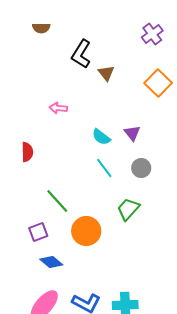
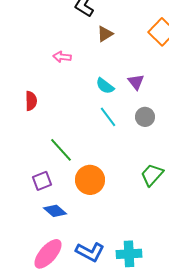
brown triangle: (106, 73) -> (105, 34), moved, turned 36
green trapezoid: (128, 209) -> (152, 175), moved

